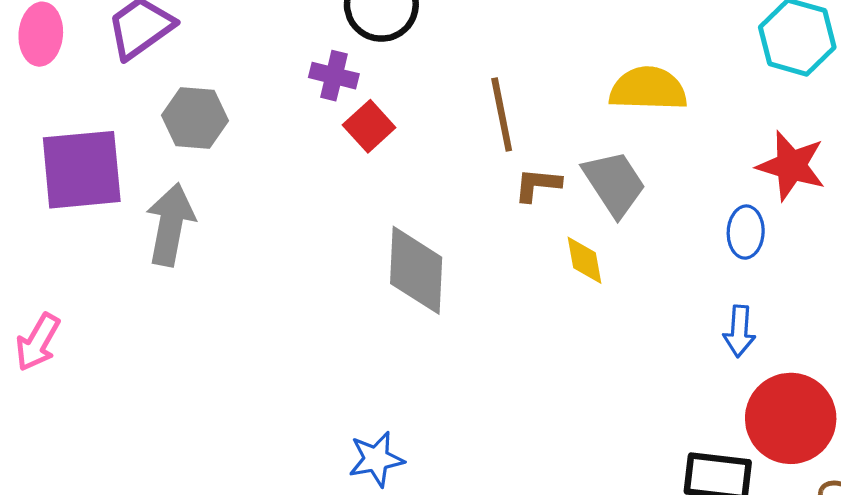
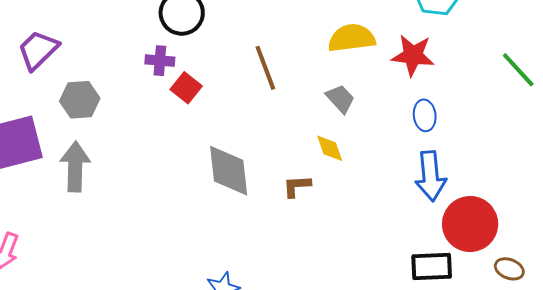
red star: (791, 166) -> (413, 55), moved
gray trapezoid: (614, 183) -> (340, 99), size x0.7
brown L-shape: (538, 185) -> (297, 186), moved
blue arrow: (739, 331) -> (430, 176), size x1.6

